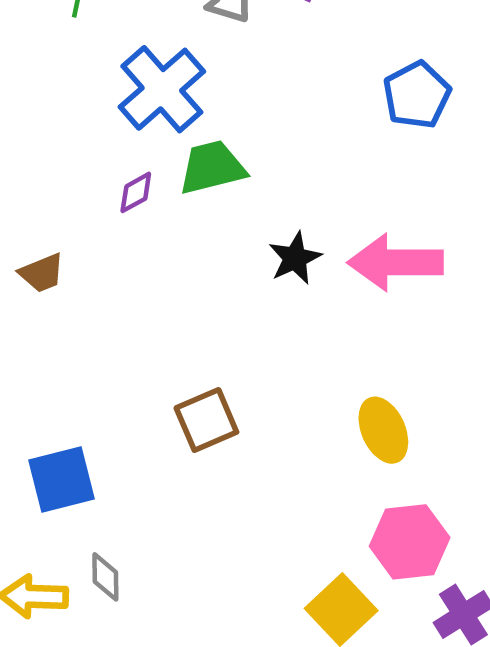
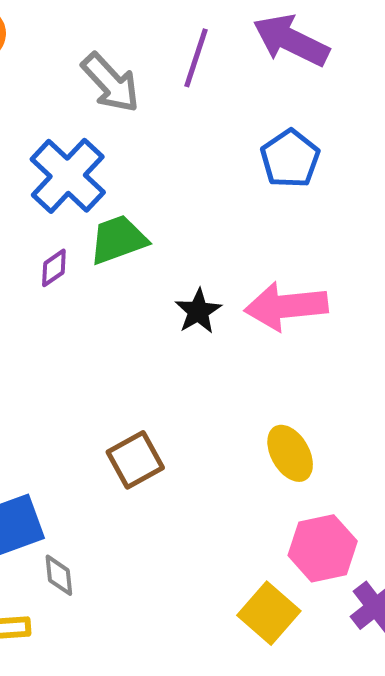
gray diamond: (105, 577) -> (59, 575), moved

